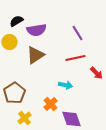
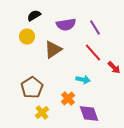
purple semicircle: (36, 30) -> (66, 24), moved
red line: (75, 58) -> (93, 52), turned 60

